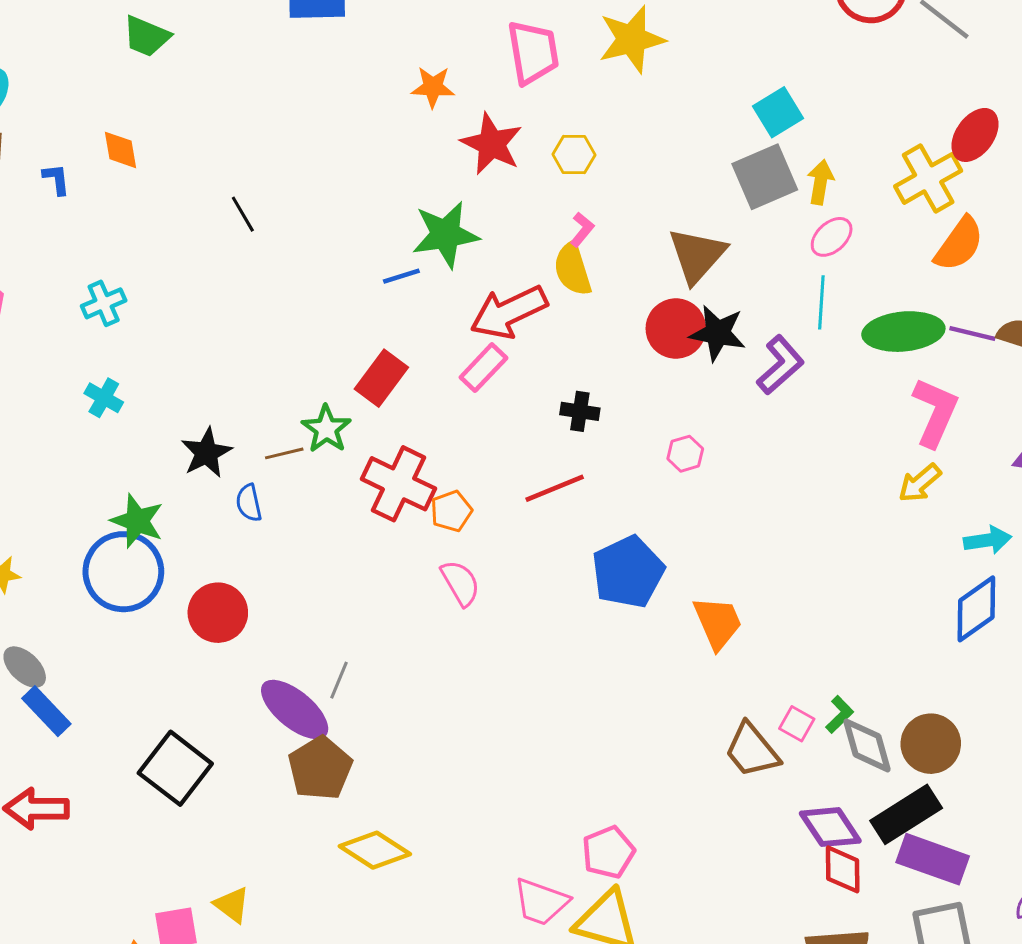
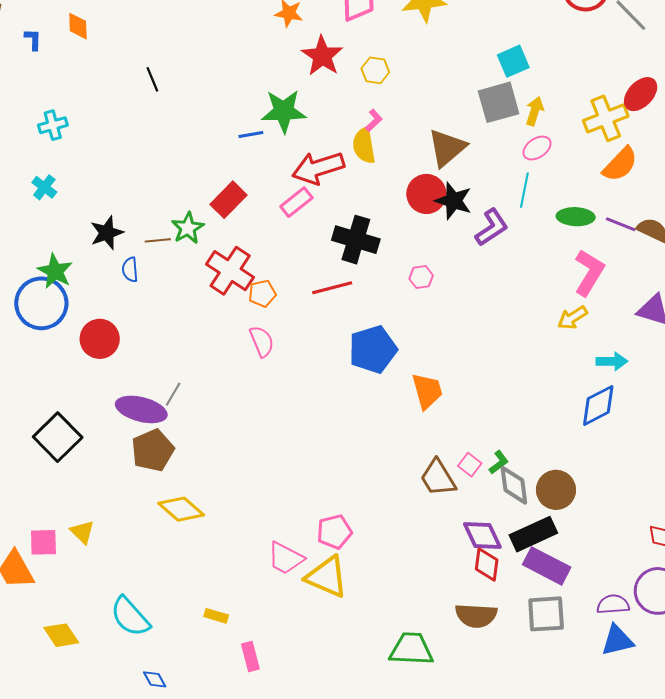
green ellipse: (903, 332) -> (576, 217), size x0.7
black cross: (580, 411) -> (356, 240), size x1.8
purple ellipse: (295, 710) -> (141, 409), turned -33

